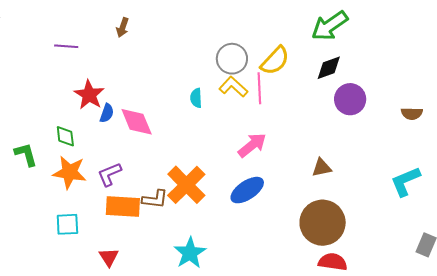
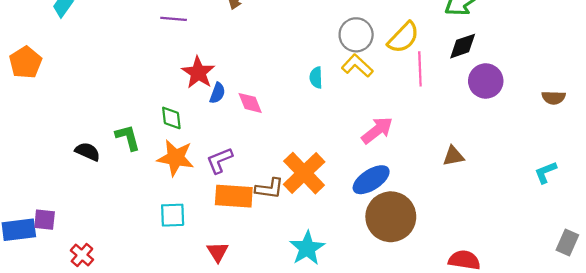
pink line: (259, 88) -> (420, 69), moved
pink diamond: (137, 122) -> (250, 103), size x0.7
cyan L-shape: (405, 181) -> (546, 172), size x0.7
brown circle: (323, 223) -> (391, 217), moved

